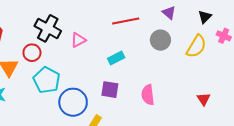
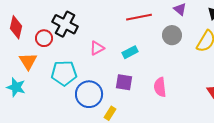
pink triangle: (78, 40) -> (97, 48), moved
red circle: (32, 53) -> (44, 38), moved
cyan pentagon: (47, 80) -> (64, 73), turned -30

